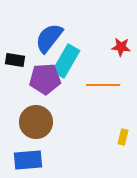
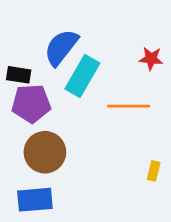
purple pentagon: (45, 79) -> (31, 104), moved

